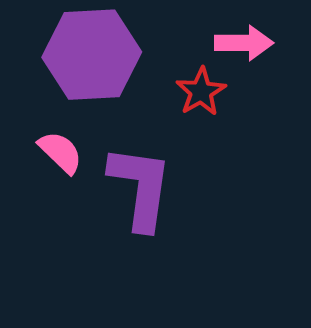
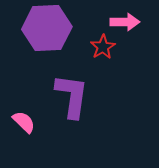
pink semicircle: (61, 152) -> (24, 122), moved

